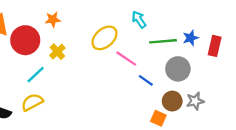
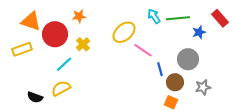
green line: (163, 41) -> (178, 18), moved
red rectangle: (215, 46) -> (220, 18), moved, turned -54
blue line: (146, 80) -> (160, 69), turned 40
brown circle: (172, 101) -> (175, 82), moved

